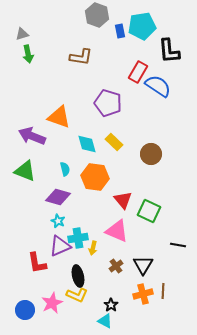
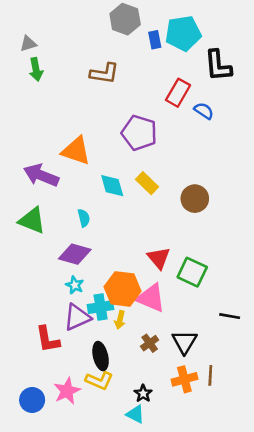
blue semicircle: (158, 86) -> (204, 111), size x0.6
orange hexagon: (95, 177) -> (122, 289), moved

